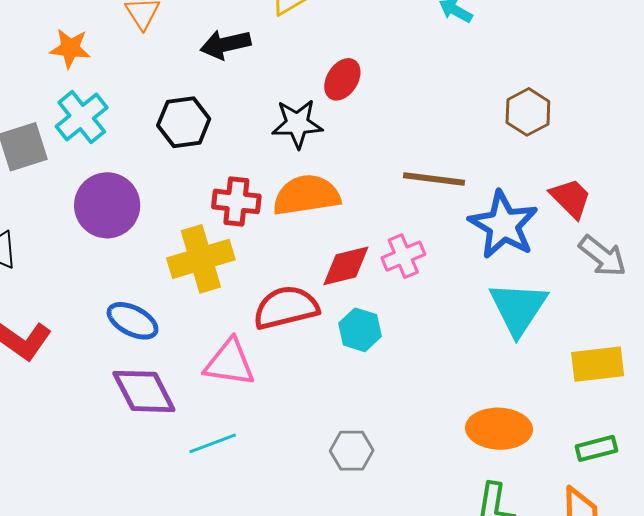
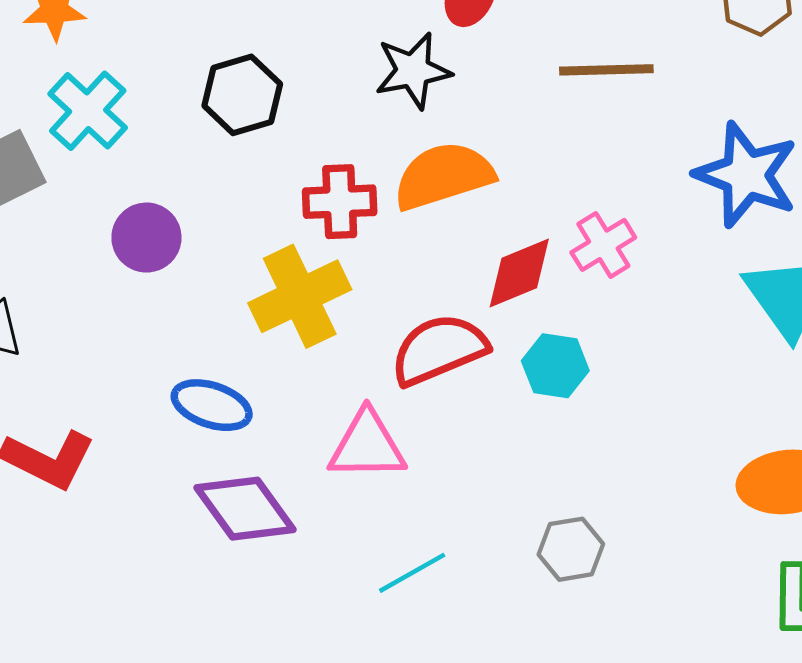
brown line: (434, 179) -> (606, 70), moved
purple circle: (107, 205) -> (146, 238), size x0.7
cyan line: (213, 443) -> (412, 573), moved

